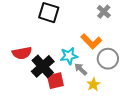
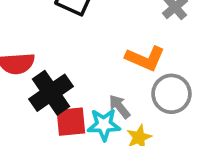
orange L-shape: (91, 41) -> (145, 58), turned -30
cyan star: (69, 56) -> (104, 125), moved

